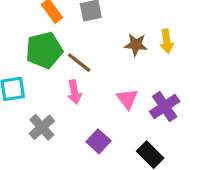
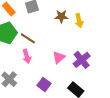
brown star: (136, 45) -> (61, 16), moved
pink triangle: (127, 99) -> (59, 57), turned 32

